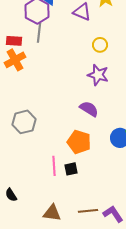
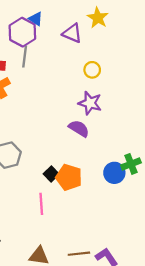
purple semicircle: (89, 109) -> (79, 129), moved
black square: (71, 169) -> (51, 174), moved, turned -32

